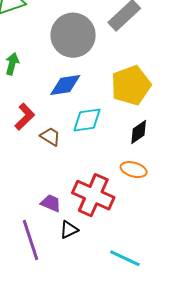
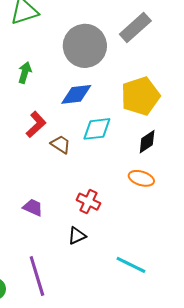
red cross: (93, 195) -> (88, 202), moved, size x0.6
purple trapezoid: (51, 203) -> (33, 207), moved
purple line: (30, 240) -> (37, 276), moved

